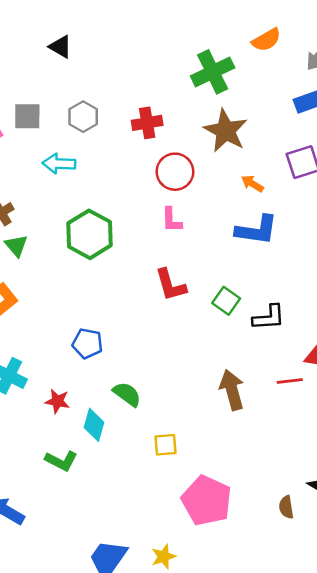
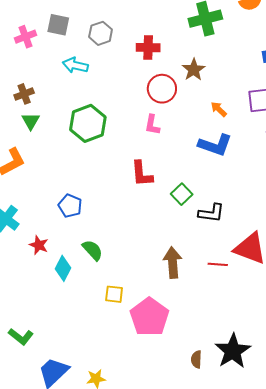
brown star: (226, 131) -> (194, 70), moved, size x0.7
green L-shape: (61, 461) -> (21, 337), moved
pink pentagon: (207, 501) -> (149, 317), moved

